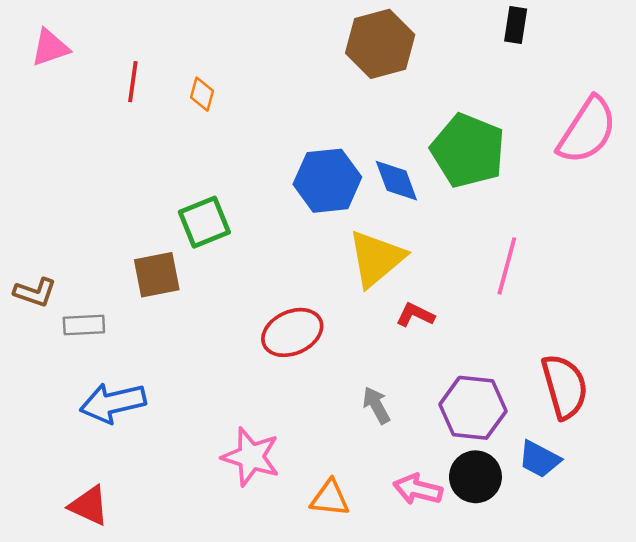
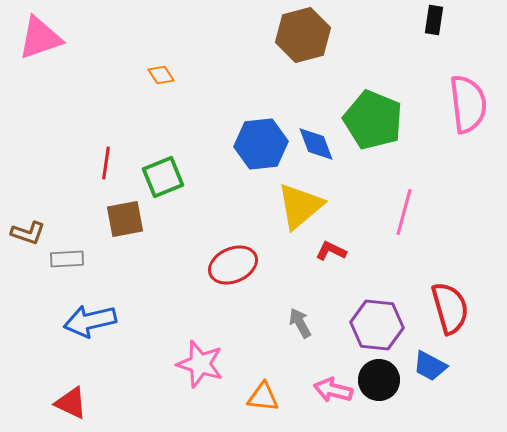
black rectangle: (516, 25) -> (434, 20), moved
pink triangle: (50, 48) -> (40, 38), size x1.4
red line: (133, 82) -> (106, 163), moved
orange diamond: (202, 94) -> (161, 75), turned -48
pink semicircle: (587, 130) -> (468, 104), turned -40

